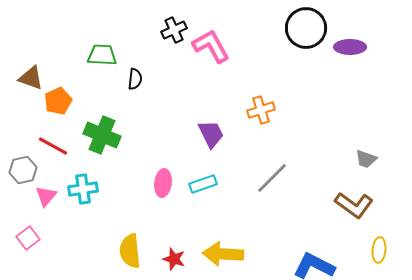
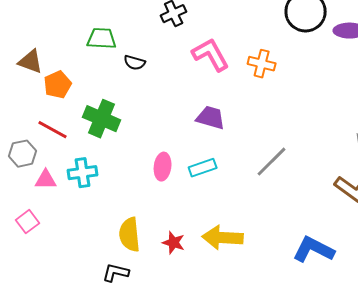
pink L-shape: (211, 46) -> (211, 55), moved
black semicircle: (135, 79) -> (135, 63), turned 100
orange cross: (261, 110) -> (262, 64), moved, turned 32
purple trapezoid: (211, 134) -> (211, 118), turned -48
pink triangle: (46, 196) -> (46, 180), turned 50

